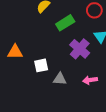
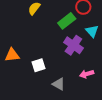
green rectangle: (65, 23) -> (67, 21), moved
gray triangle: (60, 79) -> (59, 84), moved, turned 32

